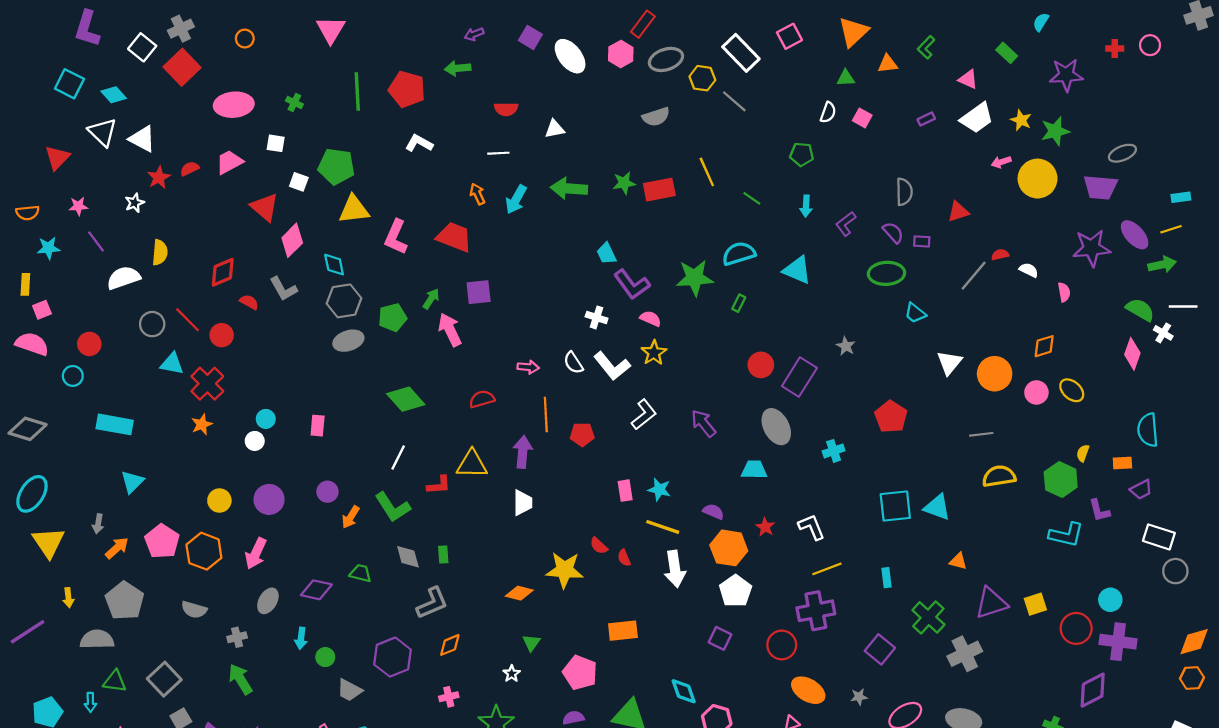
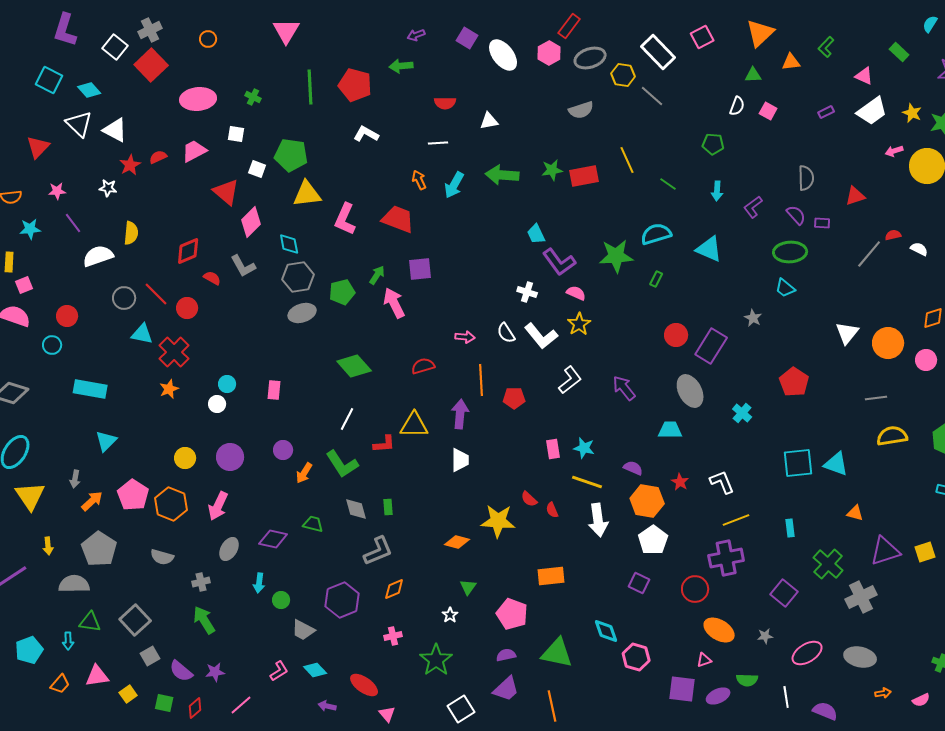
white star: (135, 203) -> (108, 188), turned 30
cyan trapezoid: (915, 313) -> (785, 288), moved
cyan cross: (834, 451) -> (742, 413), turned -30

